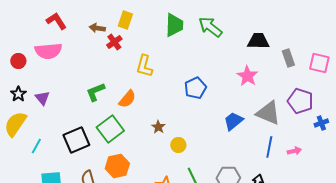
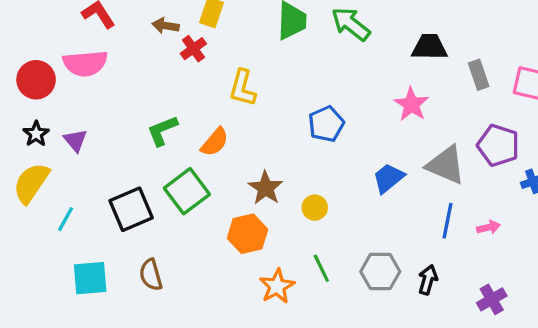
red circle: (18, 61) -> (36, 80), size x1.5
brown star: (158, 127) -> (266, 188), size x1.5
yellow circle: (178, 145) -> (315, 208), moved
orange hexagon: (117, 166) -> (248, 234), moved

